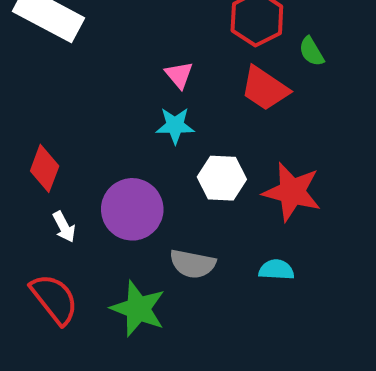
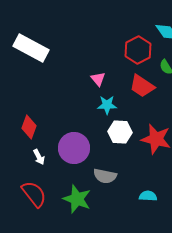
cyan star: (175, 126) -> (107, 105), moved
cyan semicircle: (276, 270) -> (148, 196), moved

